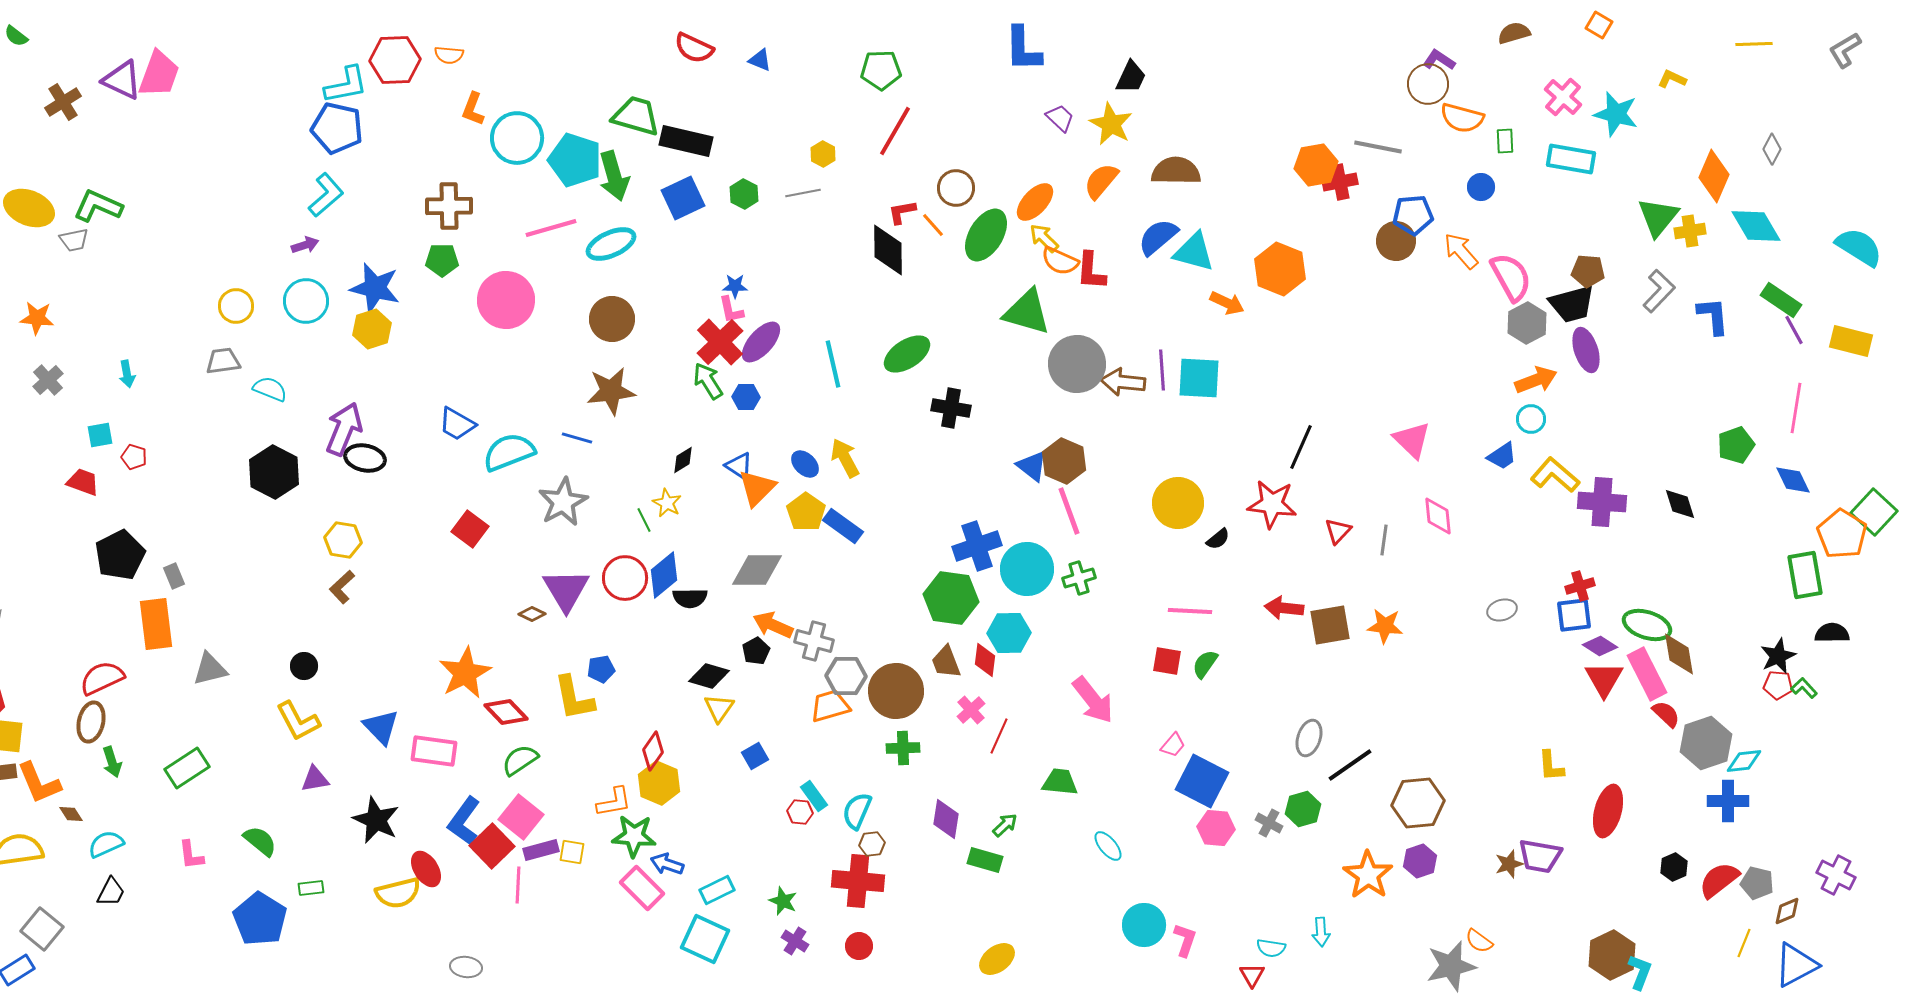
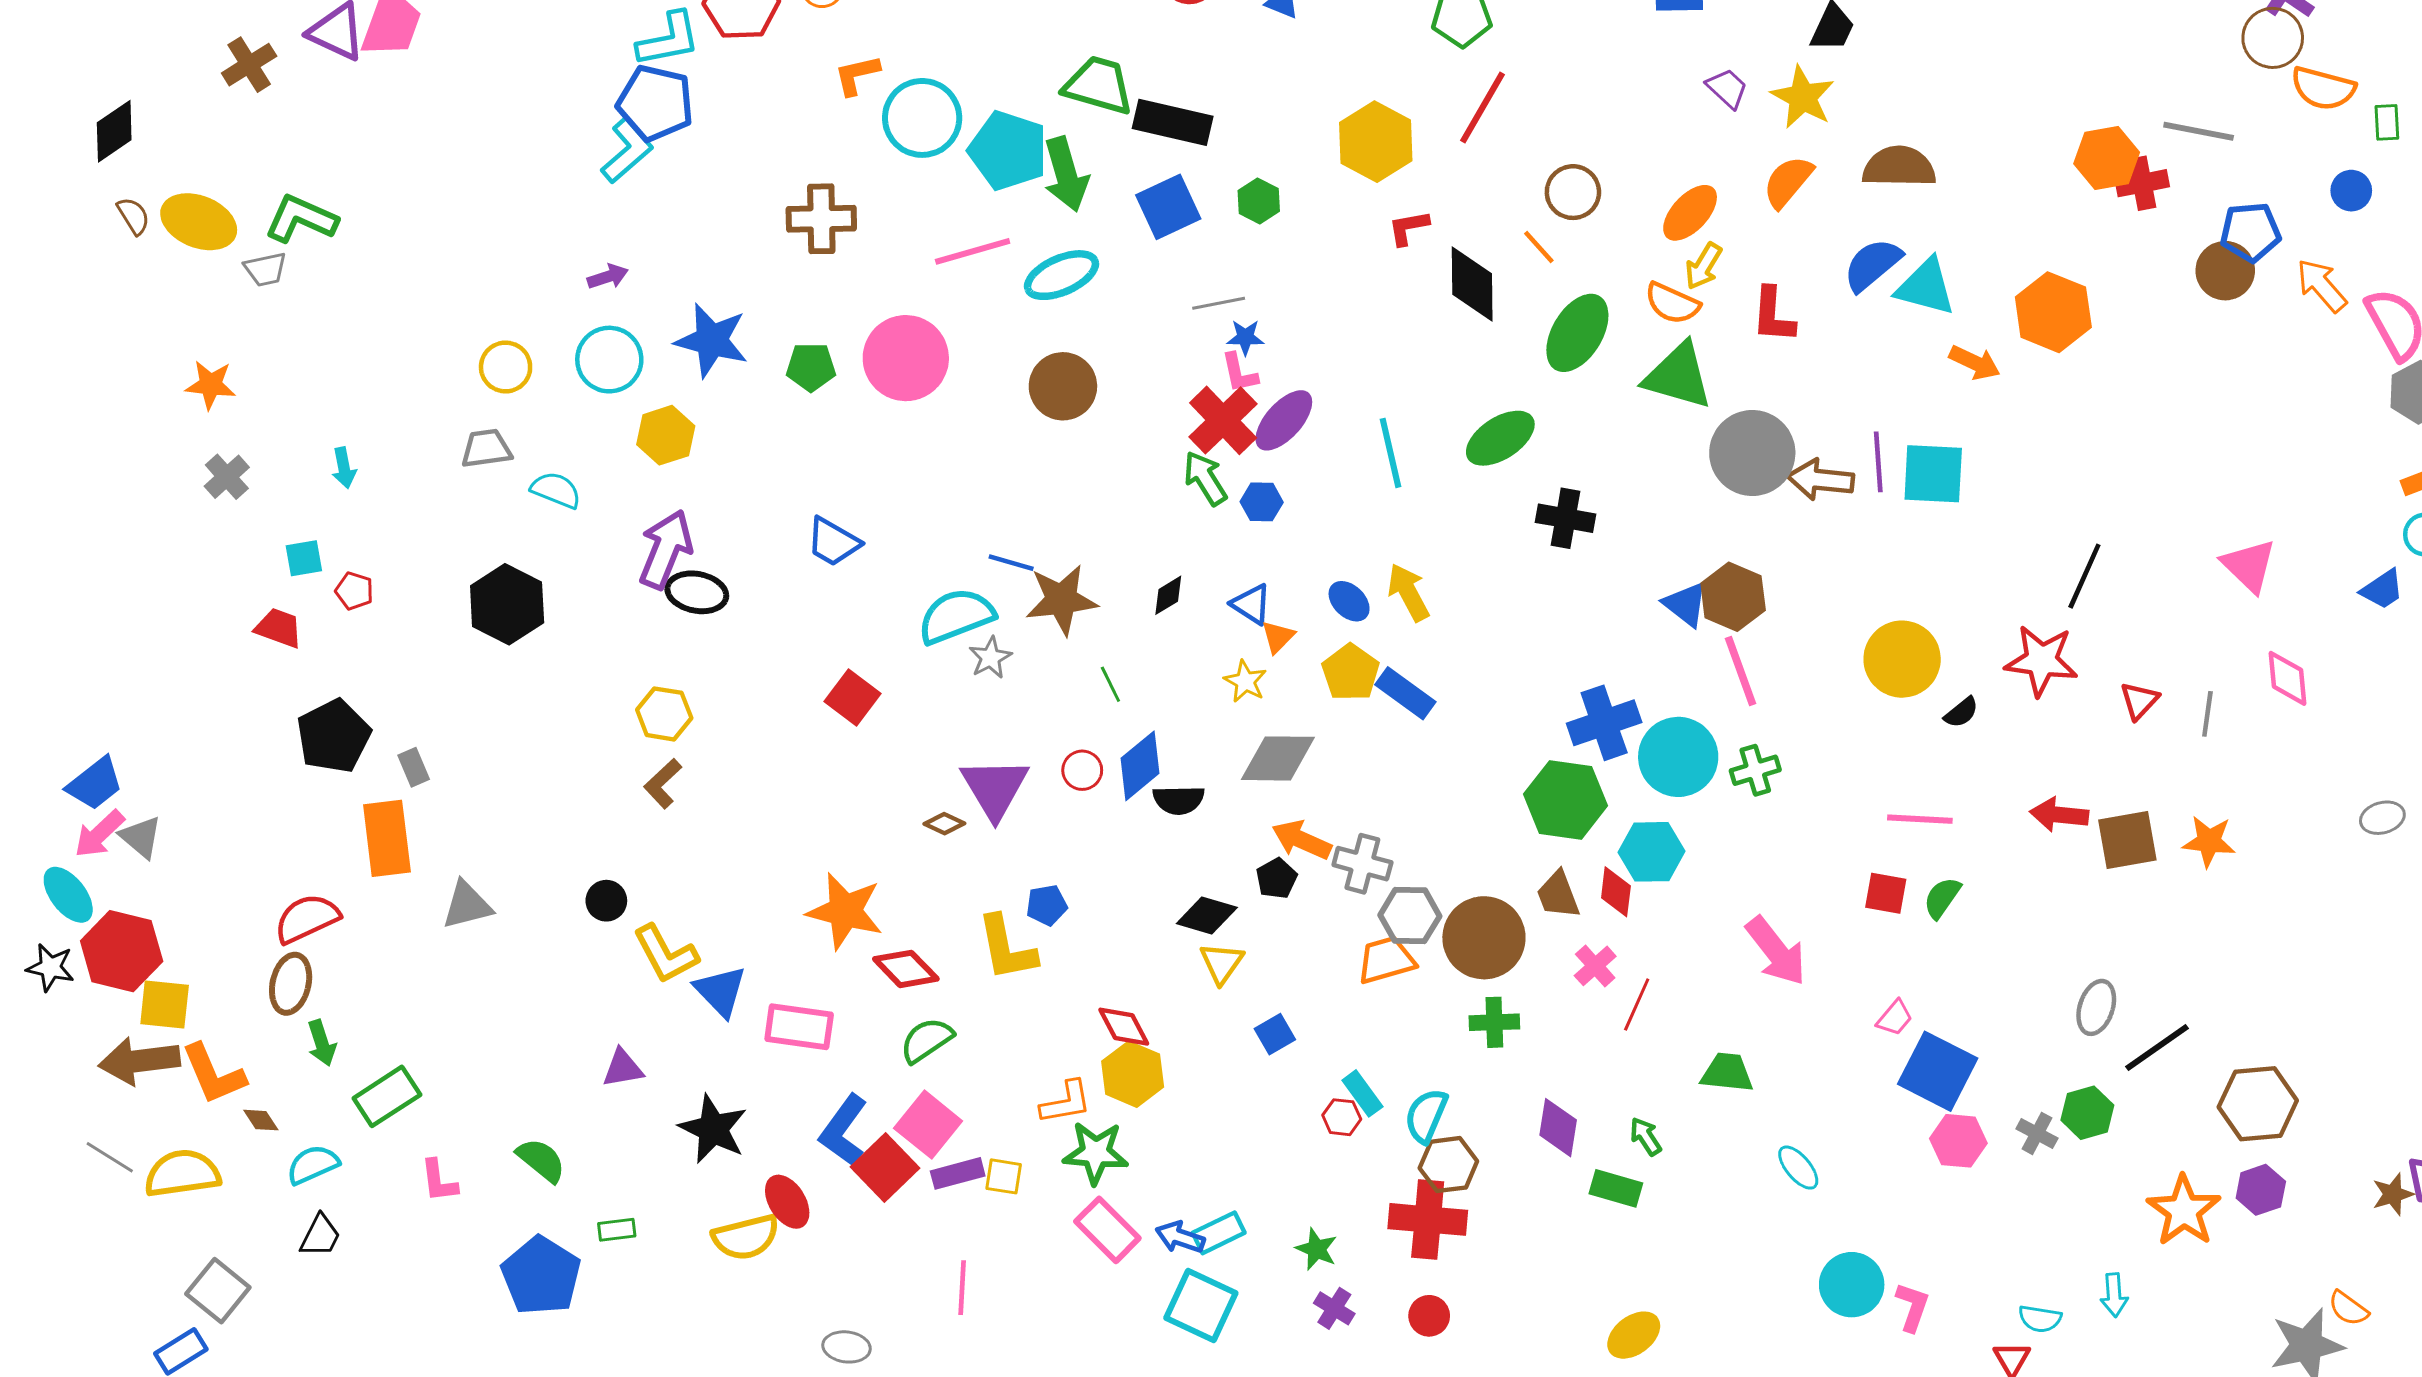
orange L-shape: (473, 109) -> (857, 75), turned 56
yellow hexagon: (823, 154) -> (1376, 142), size x2.0
gray line: (803, 193) -> (1219, 303), moved
cyan L-shape: (326, 195) -> (627, 151), moved
red L-shape: (902, 212) -> (1408, 228), moved
green ellipse: (986, 235) -> (1577, 333), moved
yellow arrow: (1044, 238) -> (1703, 266), turned -104
green pentagon: (442, 260) -> (811, 367), moved
orange semicircle: (1060, 261) -> (1672, 303), moved
yellow hexagon: (372, 329) -> (666, 435), moved
brown star: (611, 391) -> (1061, 600), moved
cyan semicircle: (509, 452) -> (956, 616), moved
black hexagon: (274, 472) -> (507, 604), moved
orange triangle: (757, 488) -> (1278, 637), size x0.6
gray star: (563, 502) -> (990, 658), size x0.6
yellow star: (667, 503) -> (1245, 681), moved
red circle: (625, 578) -> (1082, 770), size x0.6
orange star: (465, 673) -> (845, 911), turned -30
yellow L-shape: (298, 721) -> (666, 954), moved
red diamond: (653, 751) -> (1124, 1027), turned -63
green rectangle: (187, 768) -> (387, 1096), moved
green arrow: (1005, 825) -> (1646, 1136), turned -80
brown hexagon: (872, 844) -> (1448, 1165), size x1.5
blue arrow: (667, 864) -> (1180, 1237), moved
pink line: (518, 885) -> (962, 1288), moved

